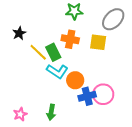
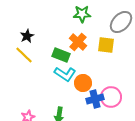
orange cross: (70, 39) -> (78, 42), turned 30
yellow line: (38, 52) -> (24, 55), moved
green rectangle: (53, 52) -> (61, 55), turned -42

